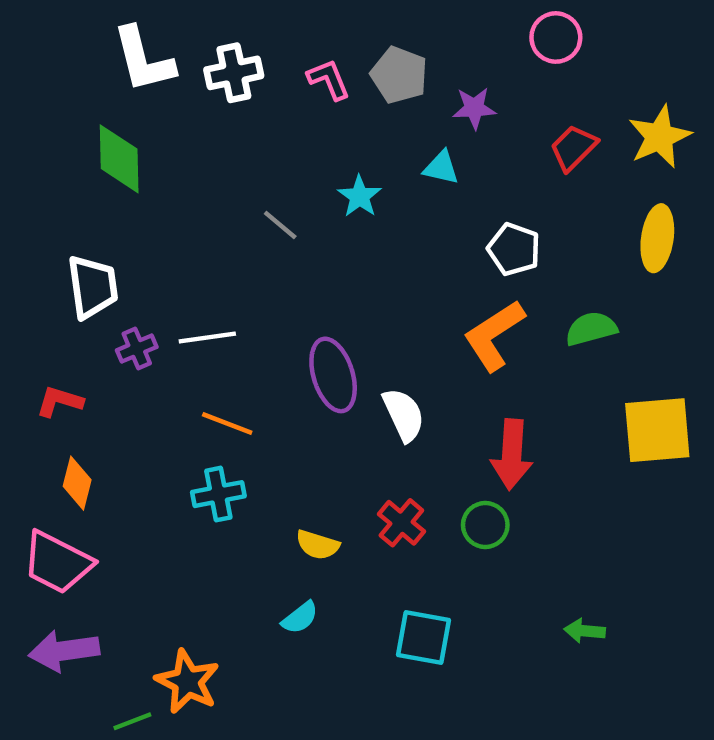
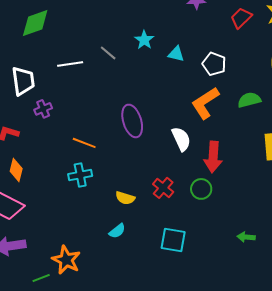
green diamond: (119, 159) -> (35, 23), turned 72
cyan triangle: (441, 168) -> (176, 54), moved
white line: (207, 337) -> (70, 64), moved
white semicircle: (404, 415) -> (181, 139), moved

